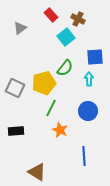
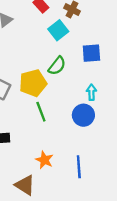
cyan arrow: (89, 79) -> (91, 92), moved
green line: (51, 108) -> (41, 112), turned -48
orange star: (60, 130) -> (44, 160), moved

